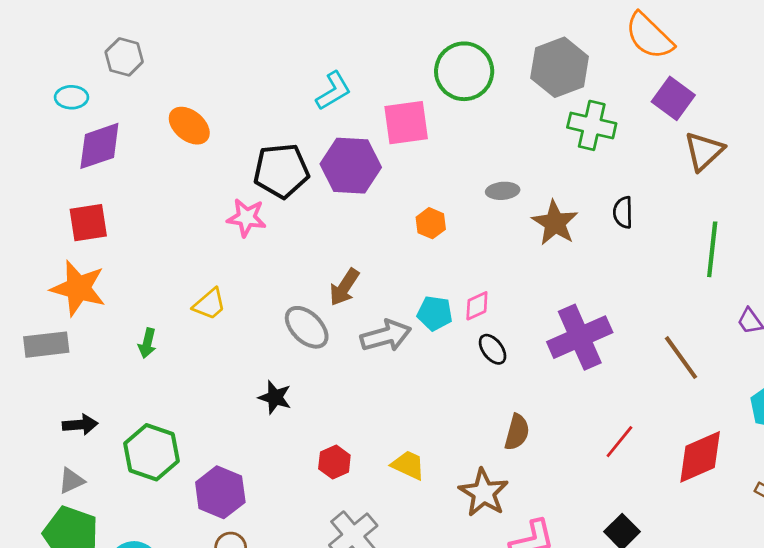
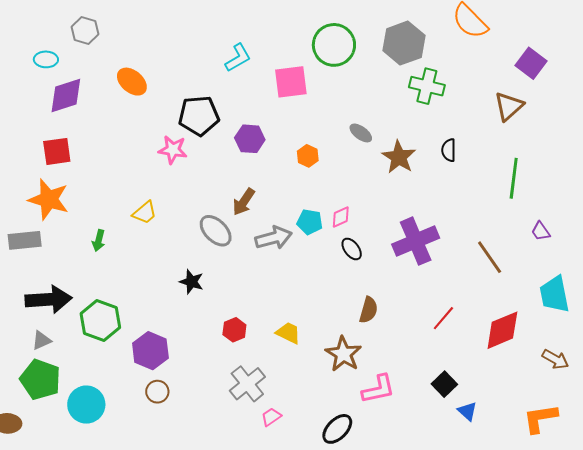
purple square: (673, 98) -> (531, 63), moved
purple hexagon: (351, 166) -> (250, 139), moved, size x0.7
gray ellipse: (503, 191) -> (361, 133), turned 40
black arrow: (80, 425) -> (49, 299), size x1.8

